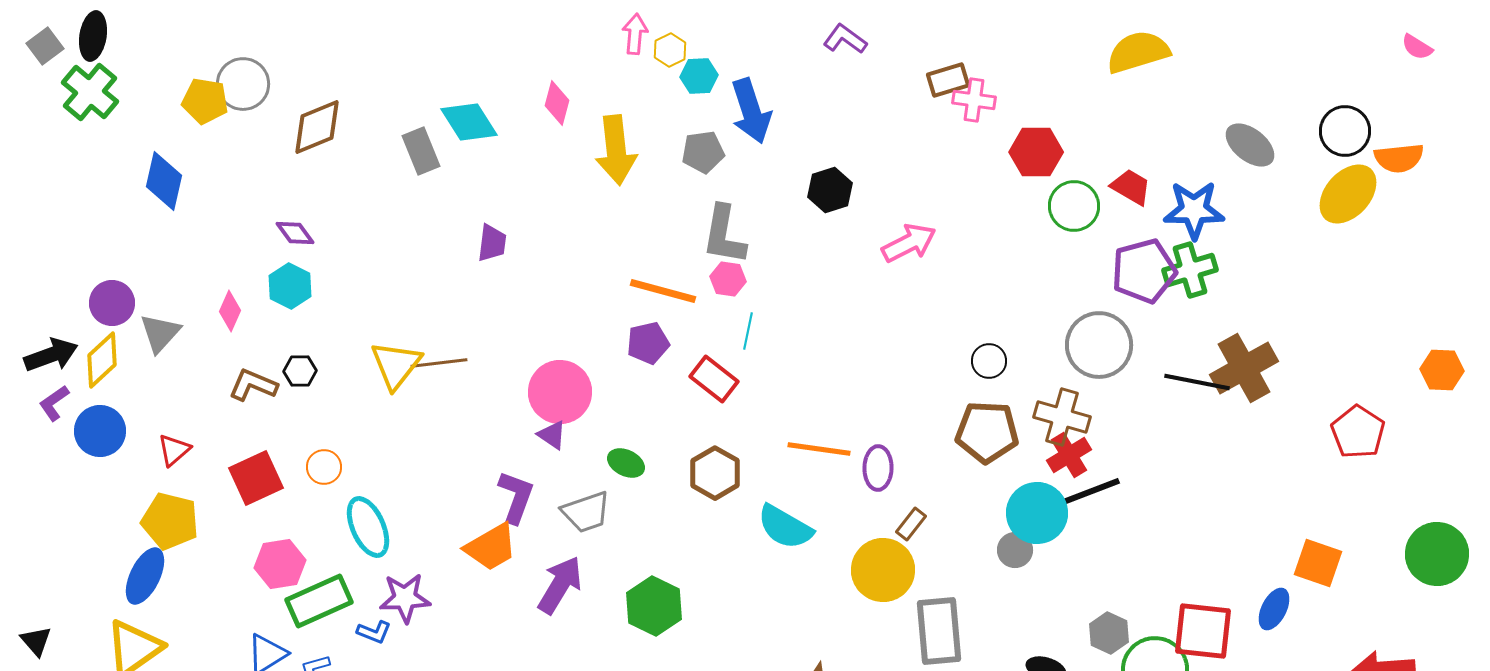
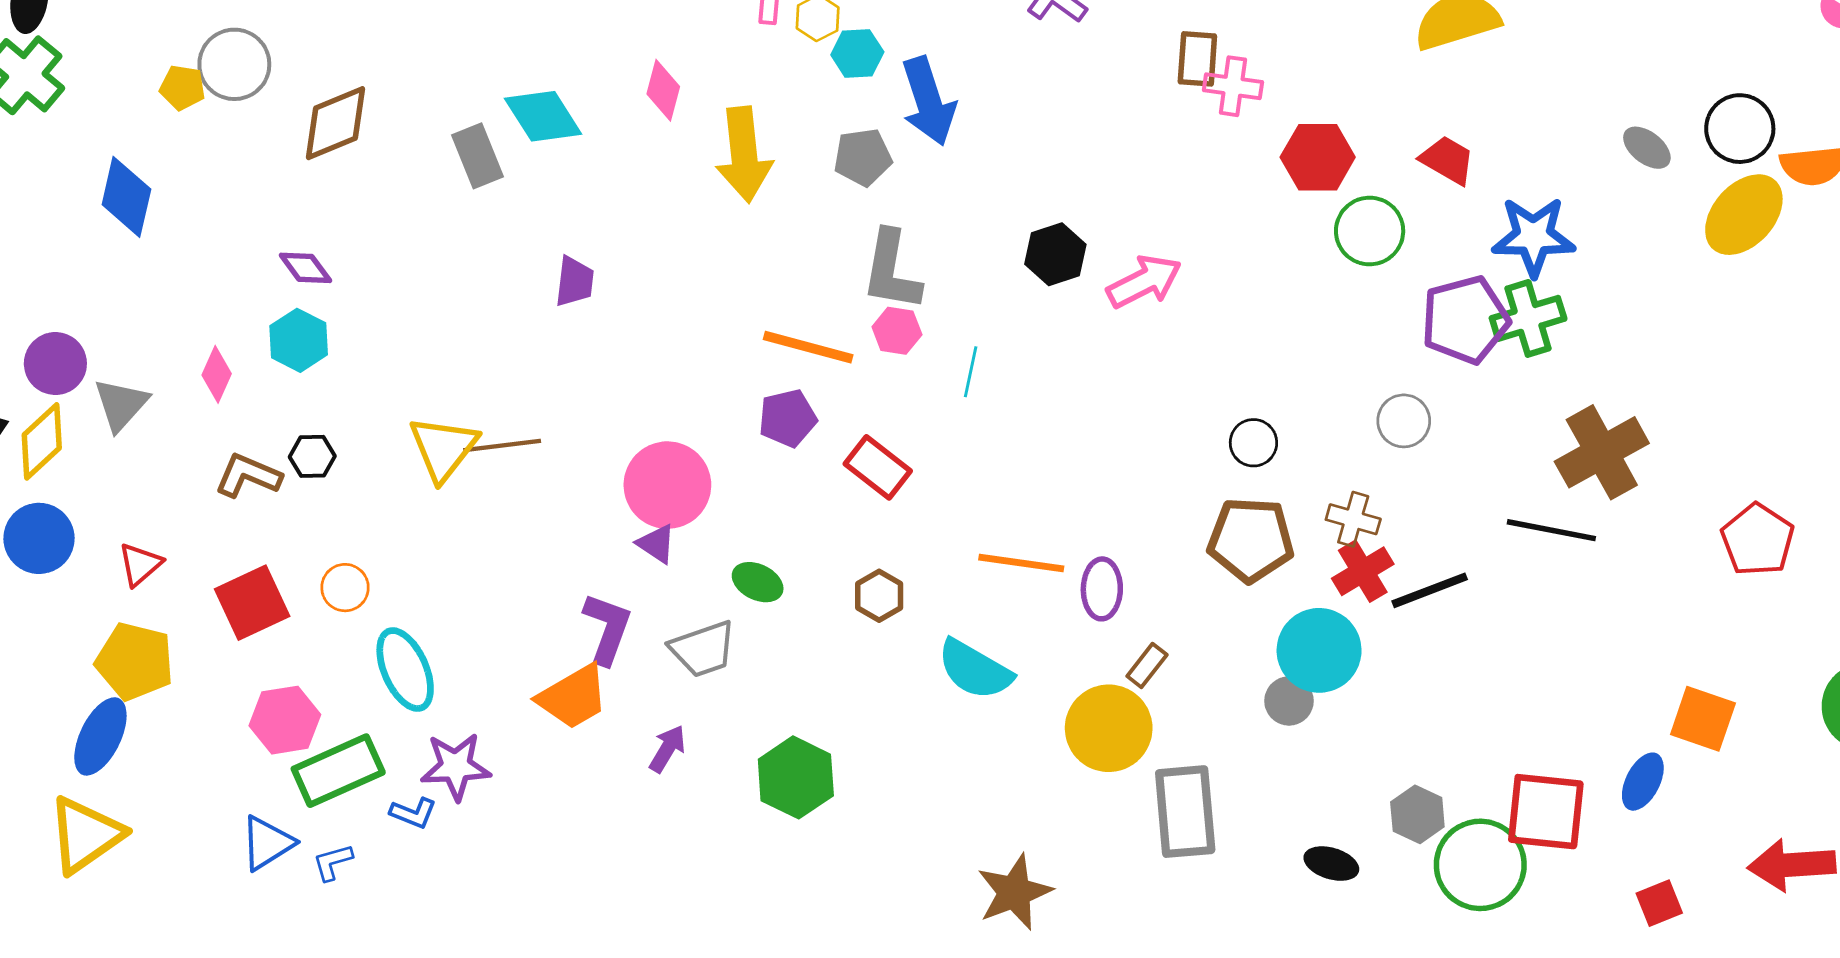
brown rectangle: (948, 80) -> (1197, 59), turned -69
yellow pentagon: (205, 101) -> (182, 88), size x0.7
gray ellipse: (1250, 145) -> (1647, 148), moved, size x0.7
red trapezoid: (1131, 187) -> (1447, 160), moved
black hexagon: (830, 190) -> (1055, 254), moved
cyan line: (748, 331) -> (971, 372), moved
gray circle: (1099, 345) -> (1404, 421), size x0.6
black line: (1197, 382) -> (1551, 530), moved
brown cross: (1062, 417) -> (1353, 519), size x0.7
brown hexagon: (715, 473) -> (879, 596), size x0.7
black line: (1092, 491) -> (1430, 590), moved
purple arrow: (560, 585) -> (667, 749), size x0.6

